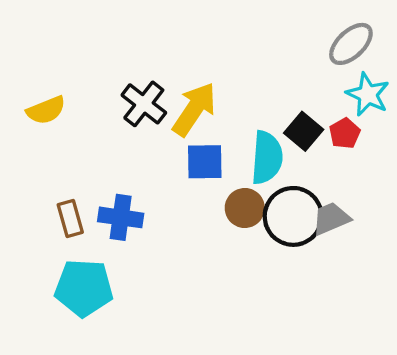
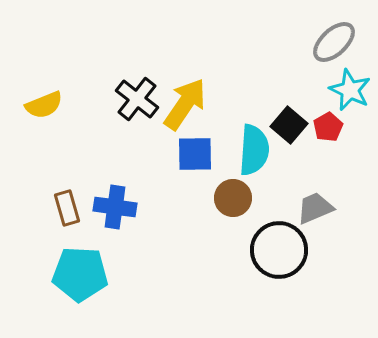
black circle: (293, 216) -> (279, 250), moved

